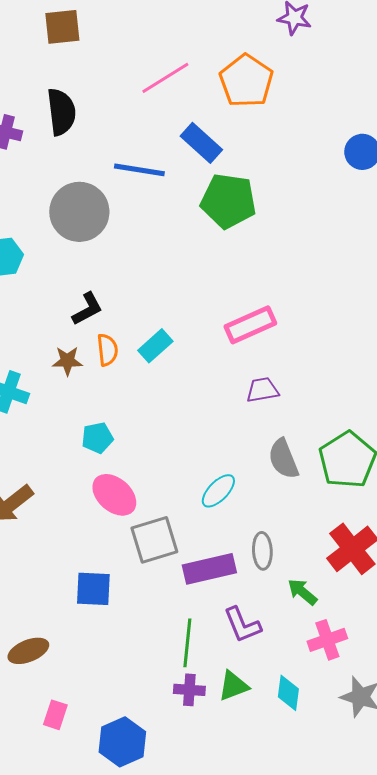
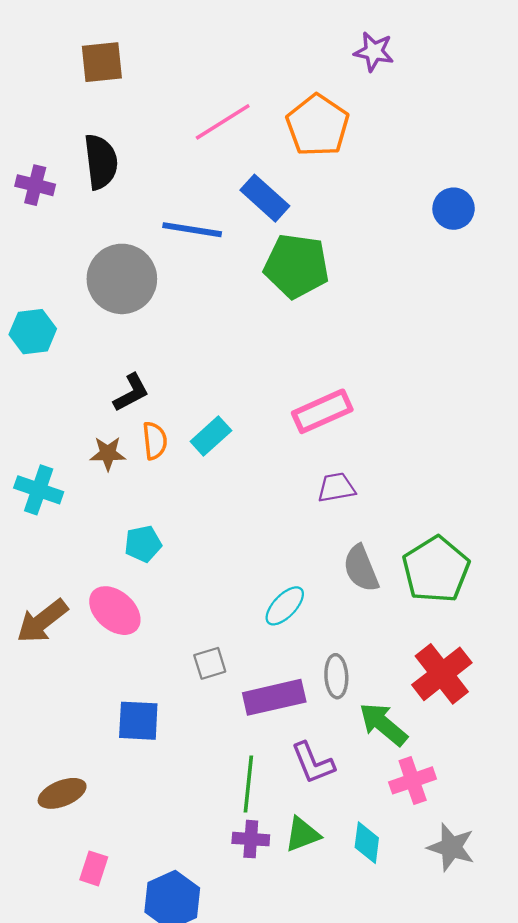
pink ellipse: (114, 495) -> (115, 611), moved
gray square: (154, 540) -> (210, 663), size x0.6
green arrow: (302, 592) -> (383, 724), size x1.4

